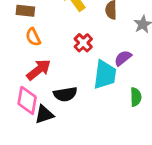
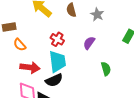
red arrow: (39, 70) -> (30, 67), turned 60
cyan trapezoid: (105, 75) -> (57, 62), moved

